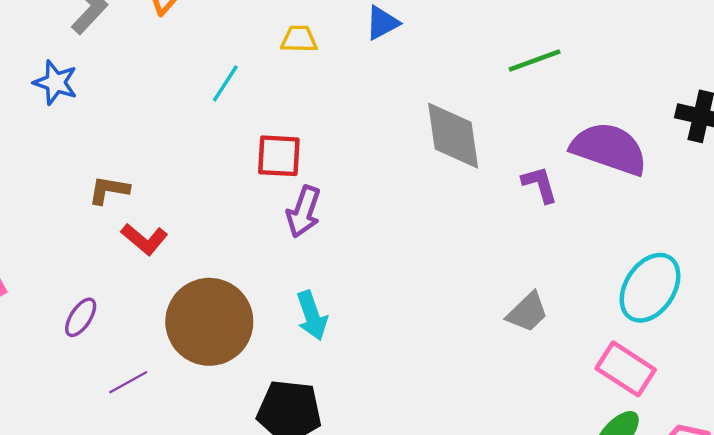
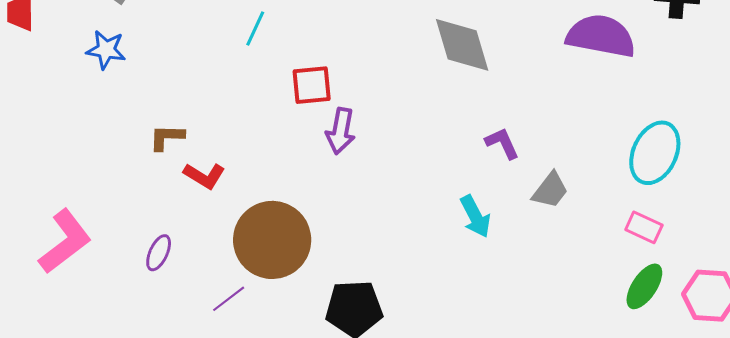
purple L-shape: (540, 184) -> (502, 143), moved
cyan arrow: (312, 316) -> (475, 216), moved
pink rectangle: (626, 369) -> (644, 227), size x0.7
purple line: (128, 382) -> (229, 299), moved

